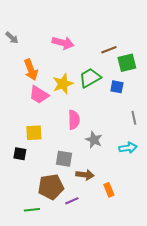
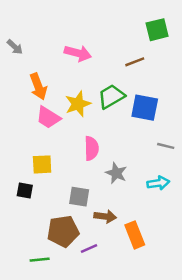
green square: (127, 63) -> (157, 30), moved
blue square: (117, 87) -> (145, 108), size x1.6
gray line: (134, 118) -> (166, 146), turned -64
orange rectangle: (109, 190) -> (135, 235), size x1.5

